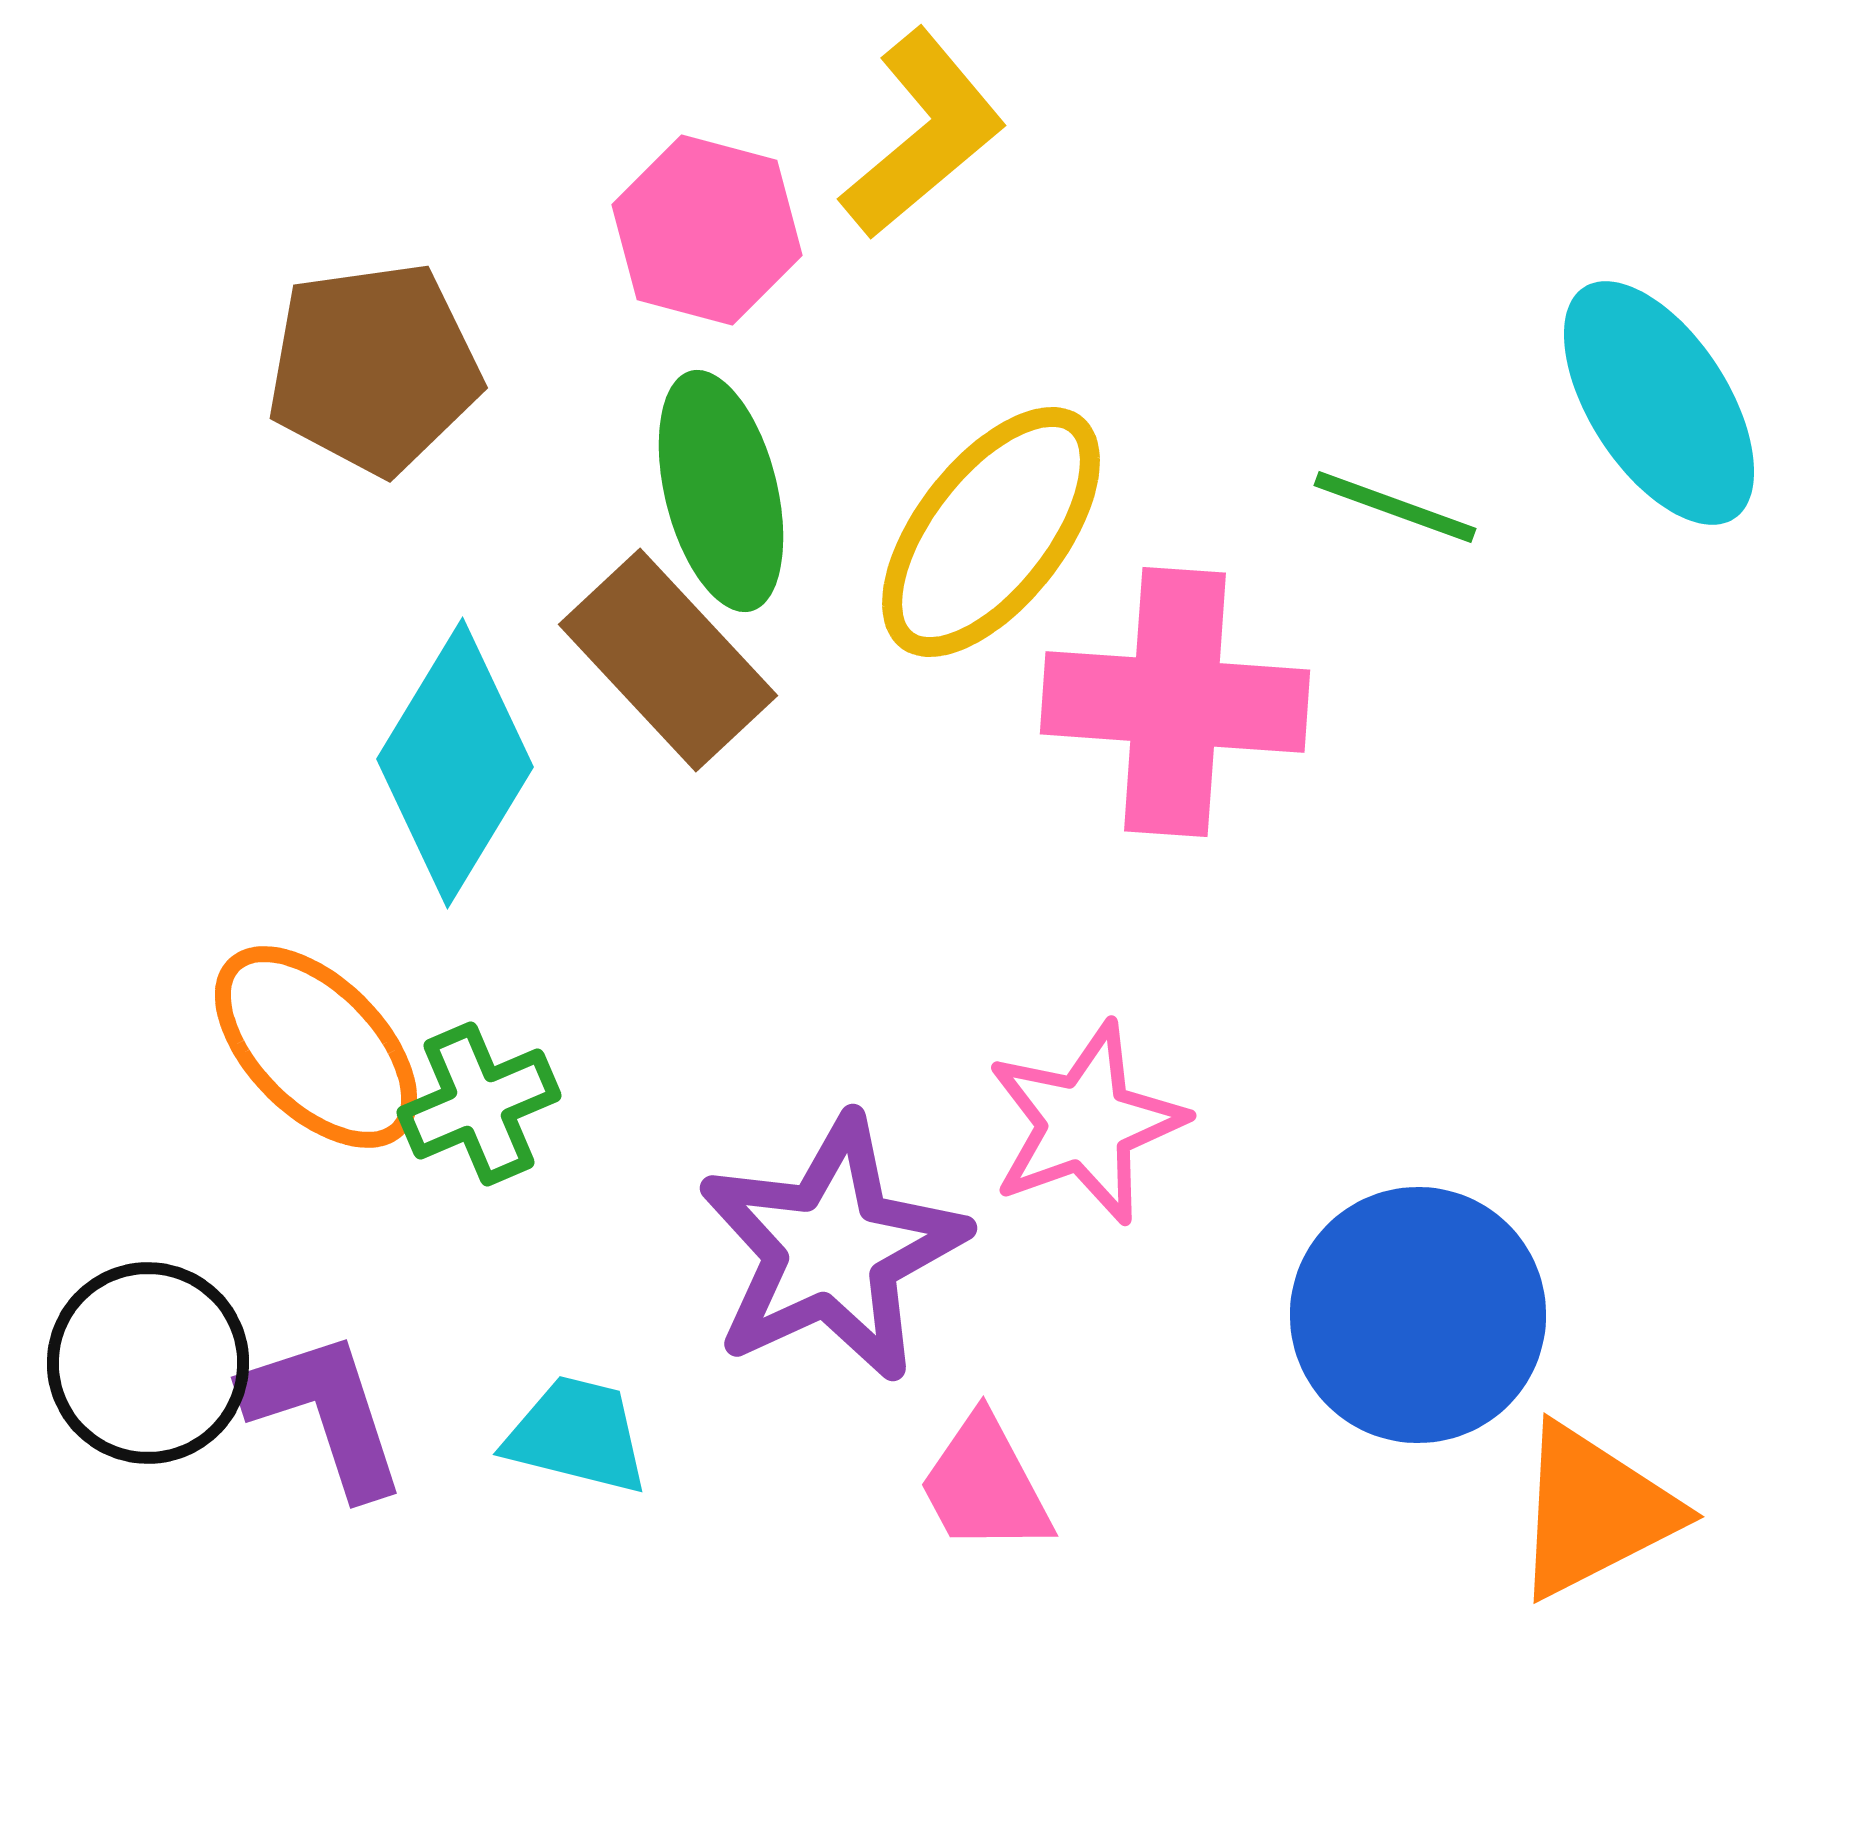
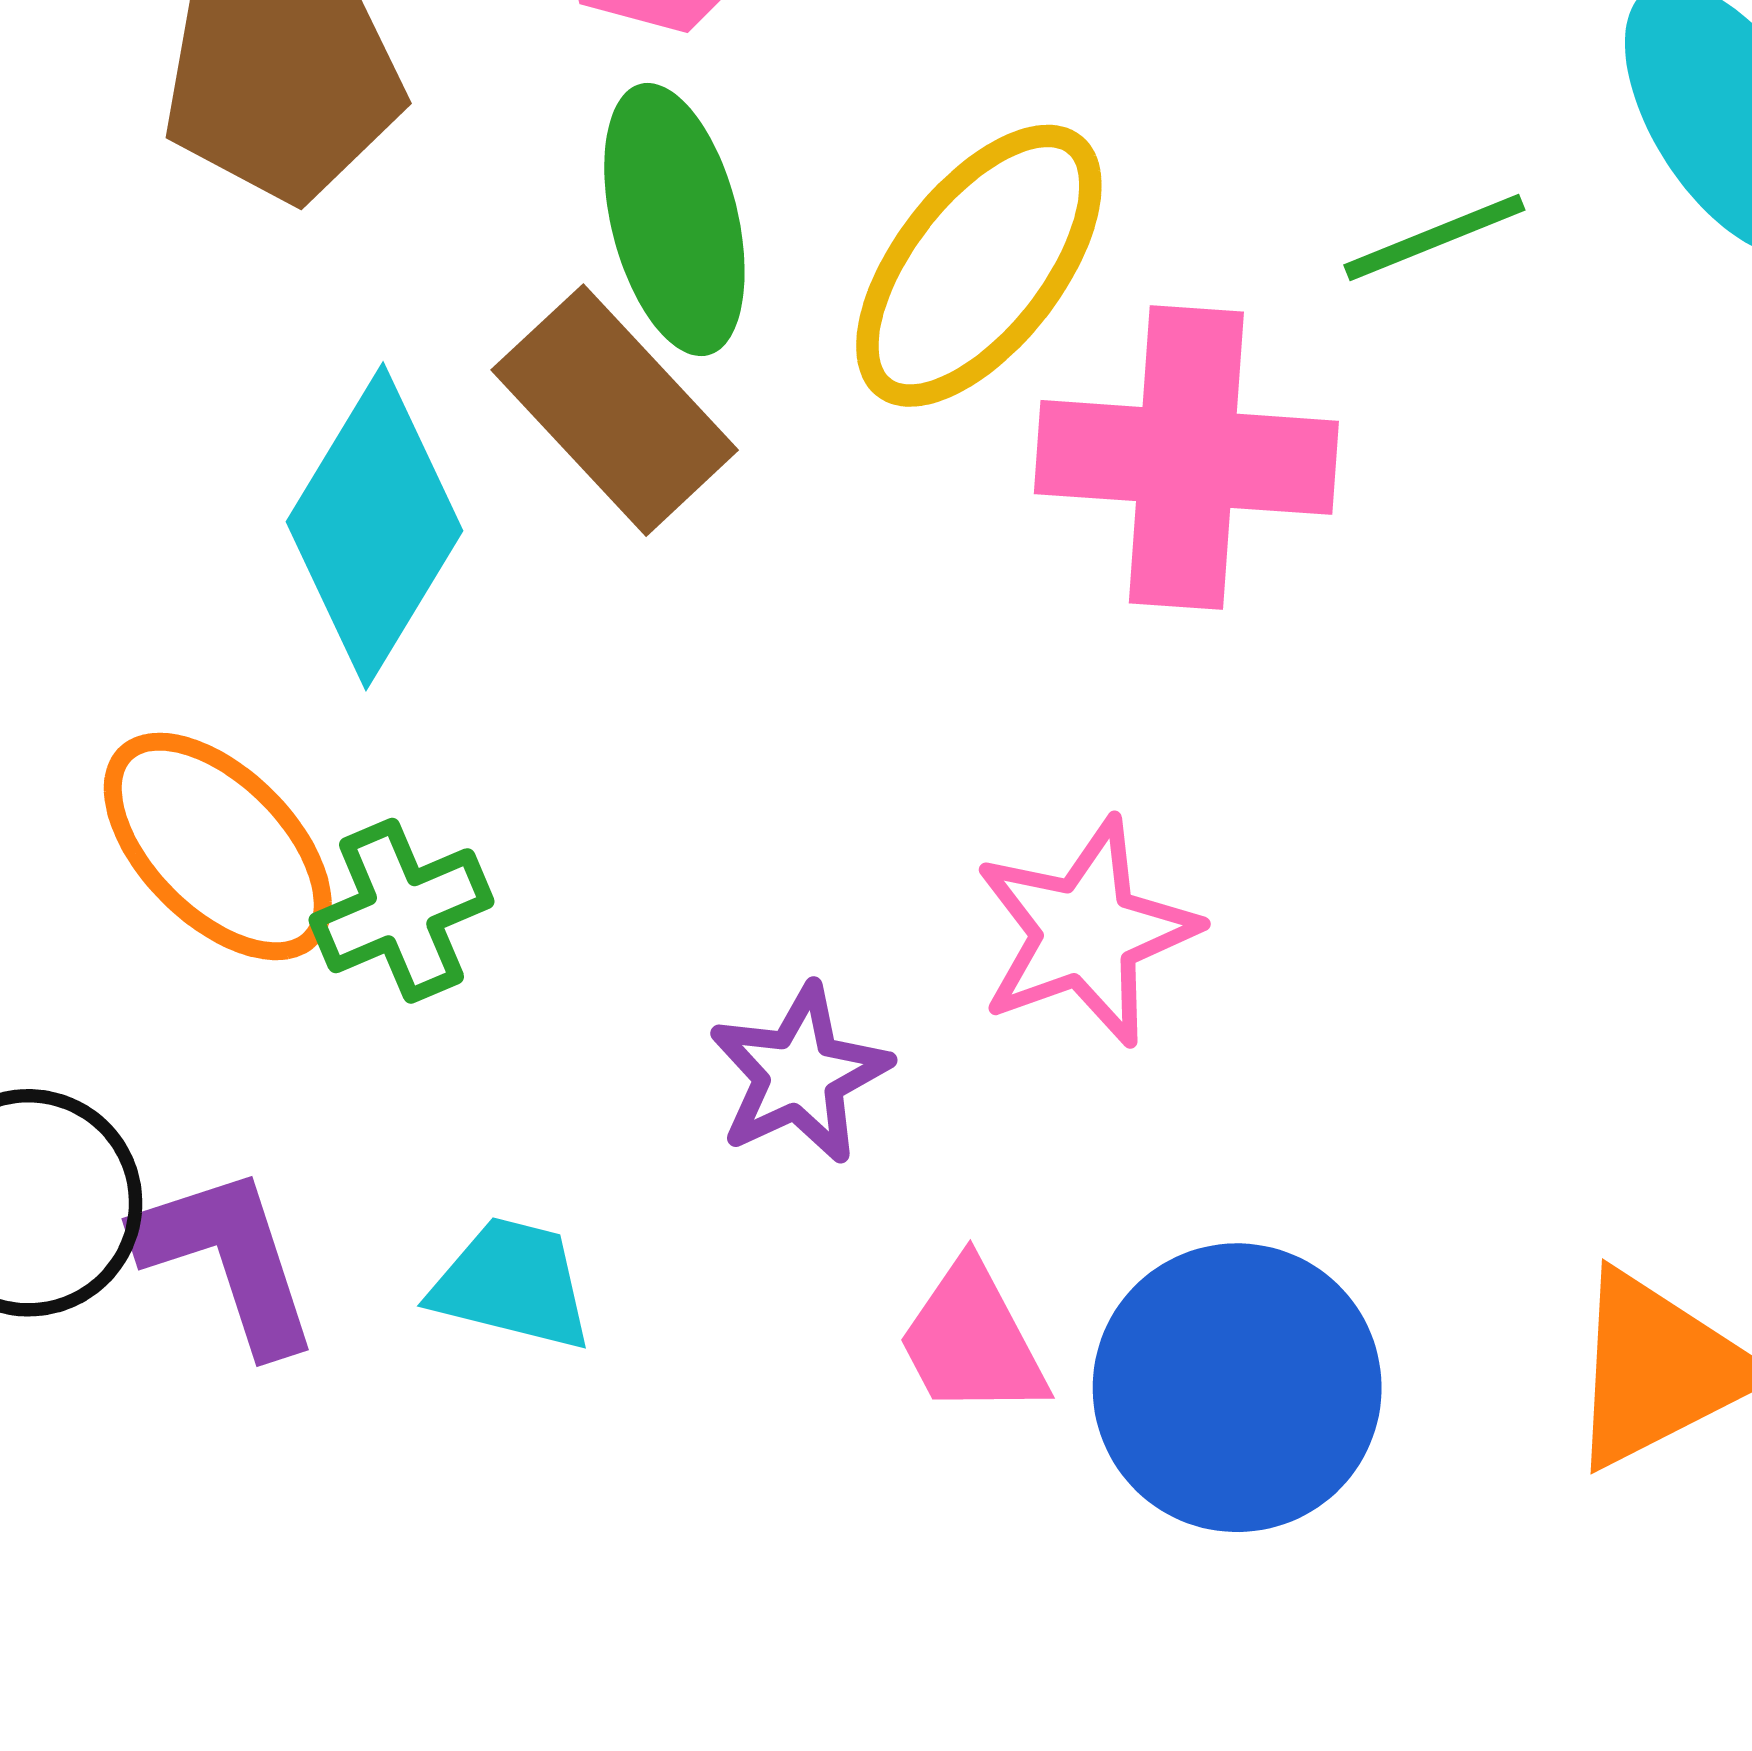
green line: (1395, 507) -> (1434, 238), turned -42
purple star: (832, 1249) -> (800, 1074), size x0.6
blue circle: (1418, 1315) -> (1237, 1388), moved

